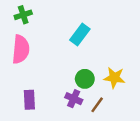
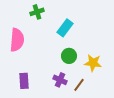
green cross: (23, 15) -> (37, 12), moved
green circle: (85, 79) -> (69, 56), moved

